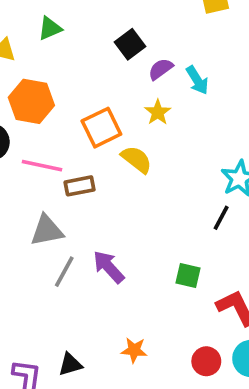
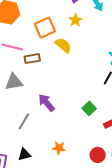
gray line: (64, 272) -> (24, 121), moved
green square: (188, 275) -> (89, 108), turned 32

